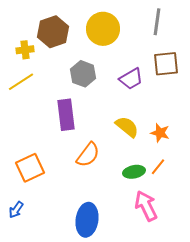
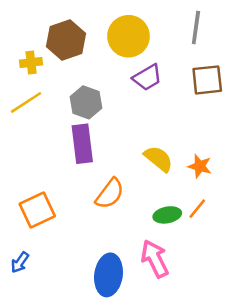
gray hexagon: (83, 74) -> (86, 102), moved
purple trapezoid: (131, 79) -> (147, 77), moved
pink arrow: (146, 206) -> (155, 259), moved

